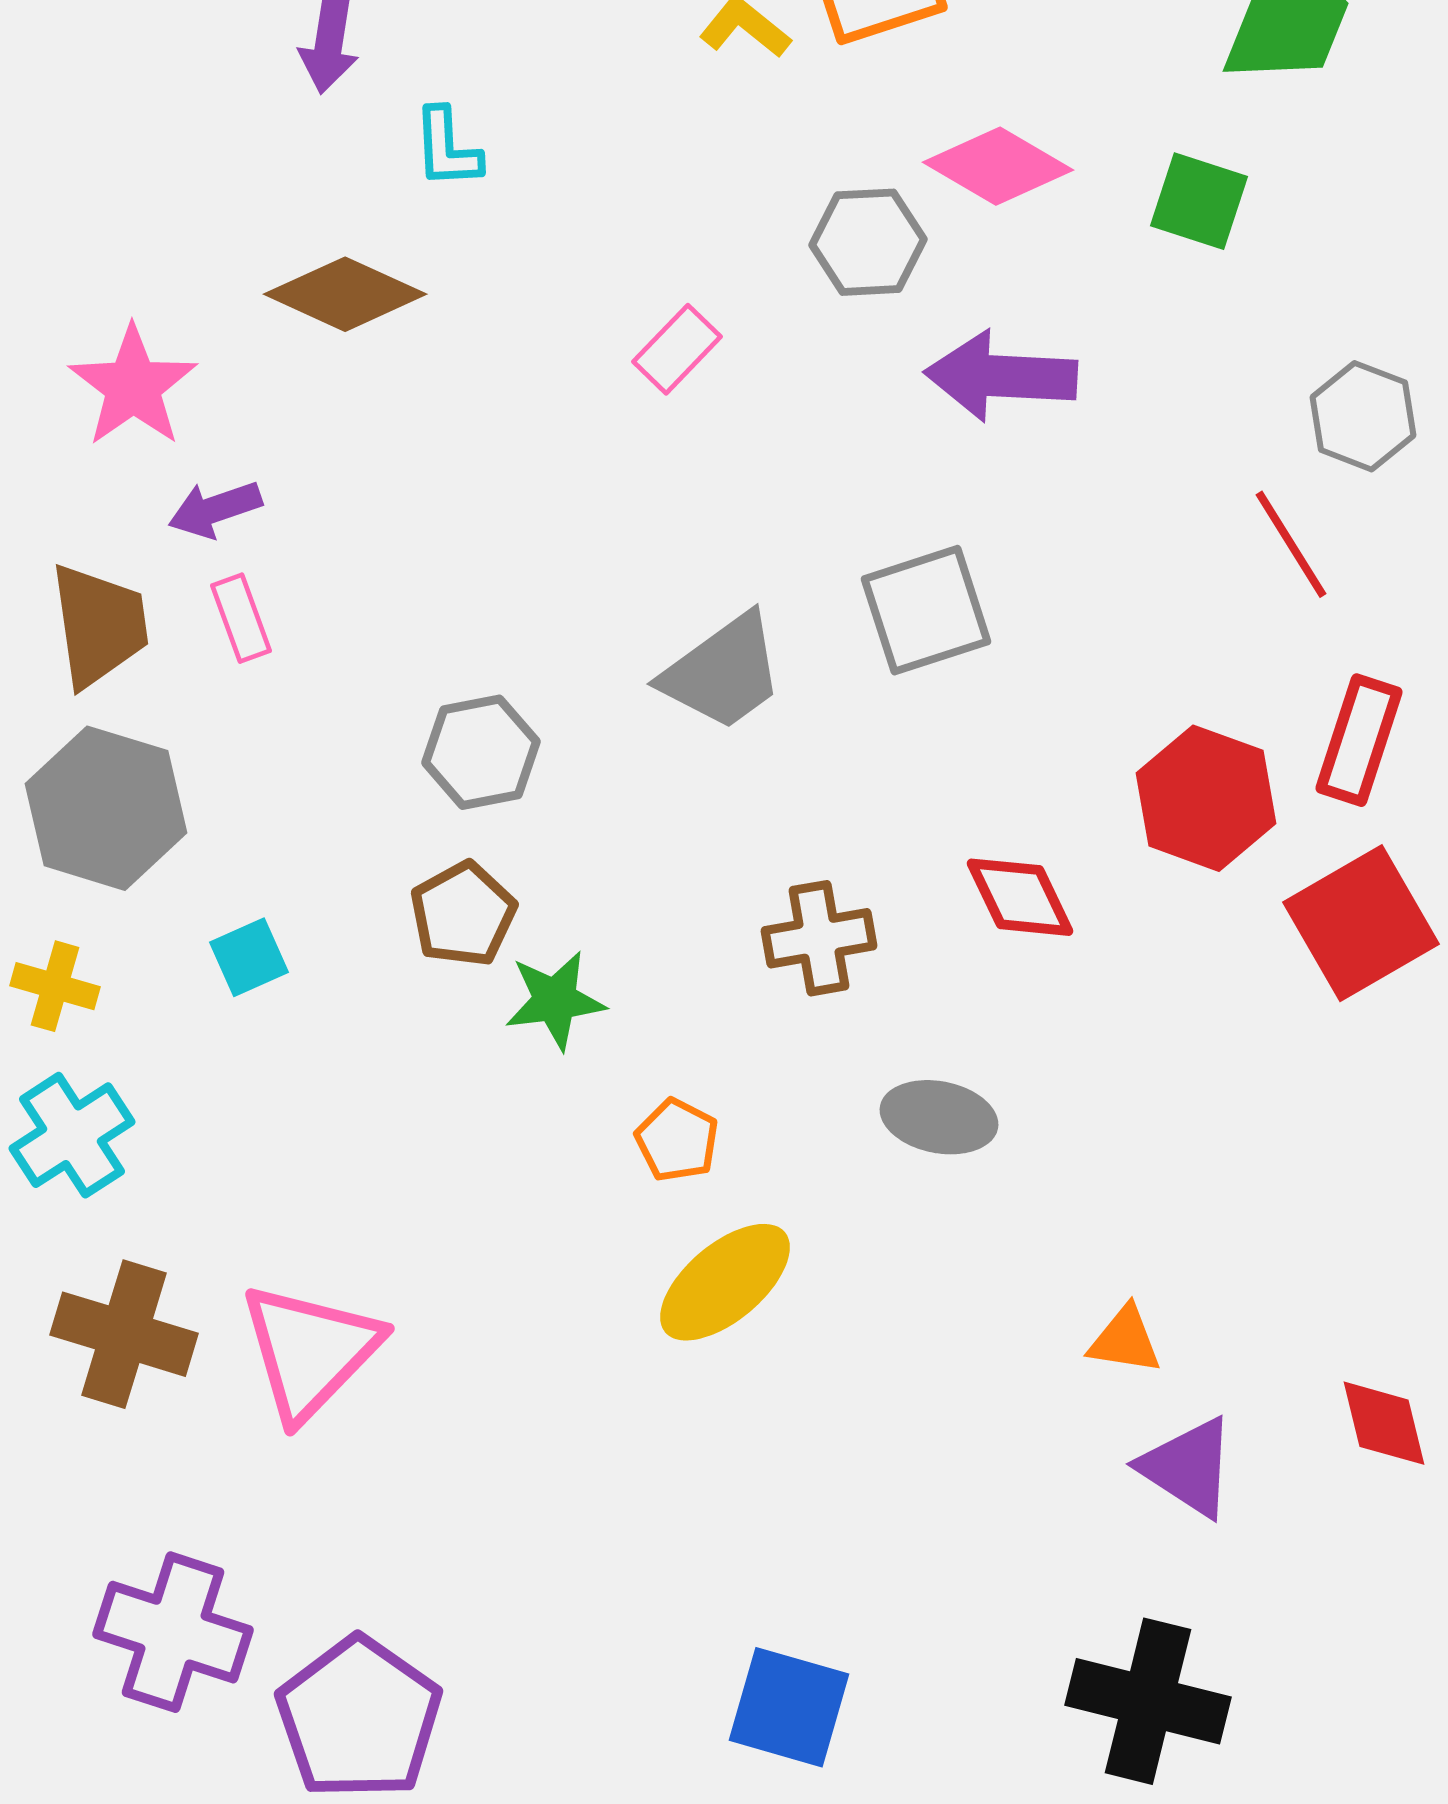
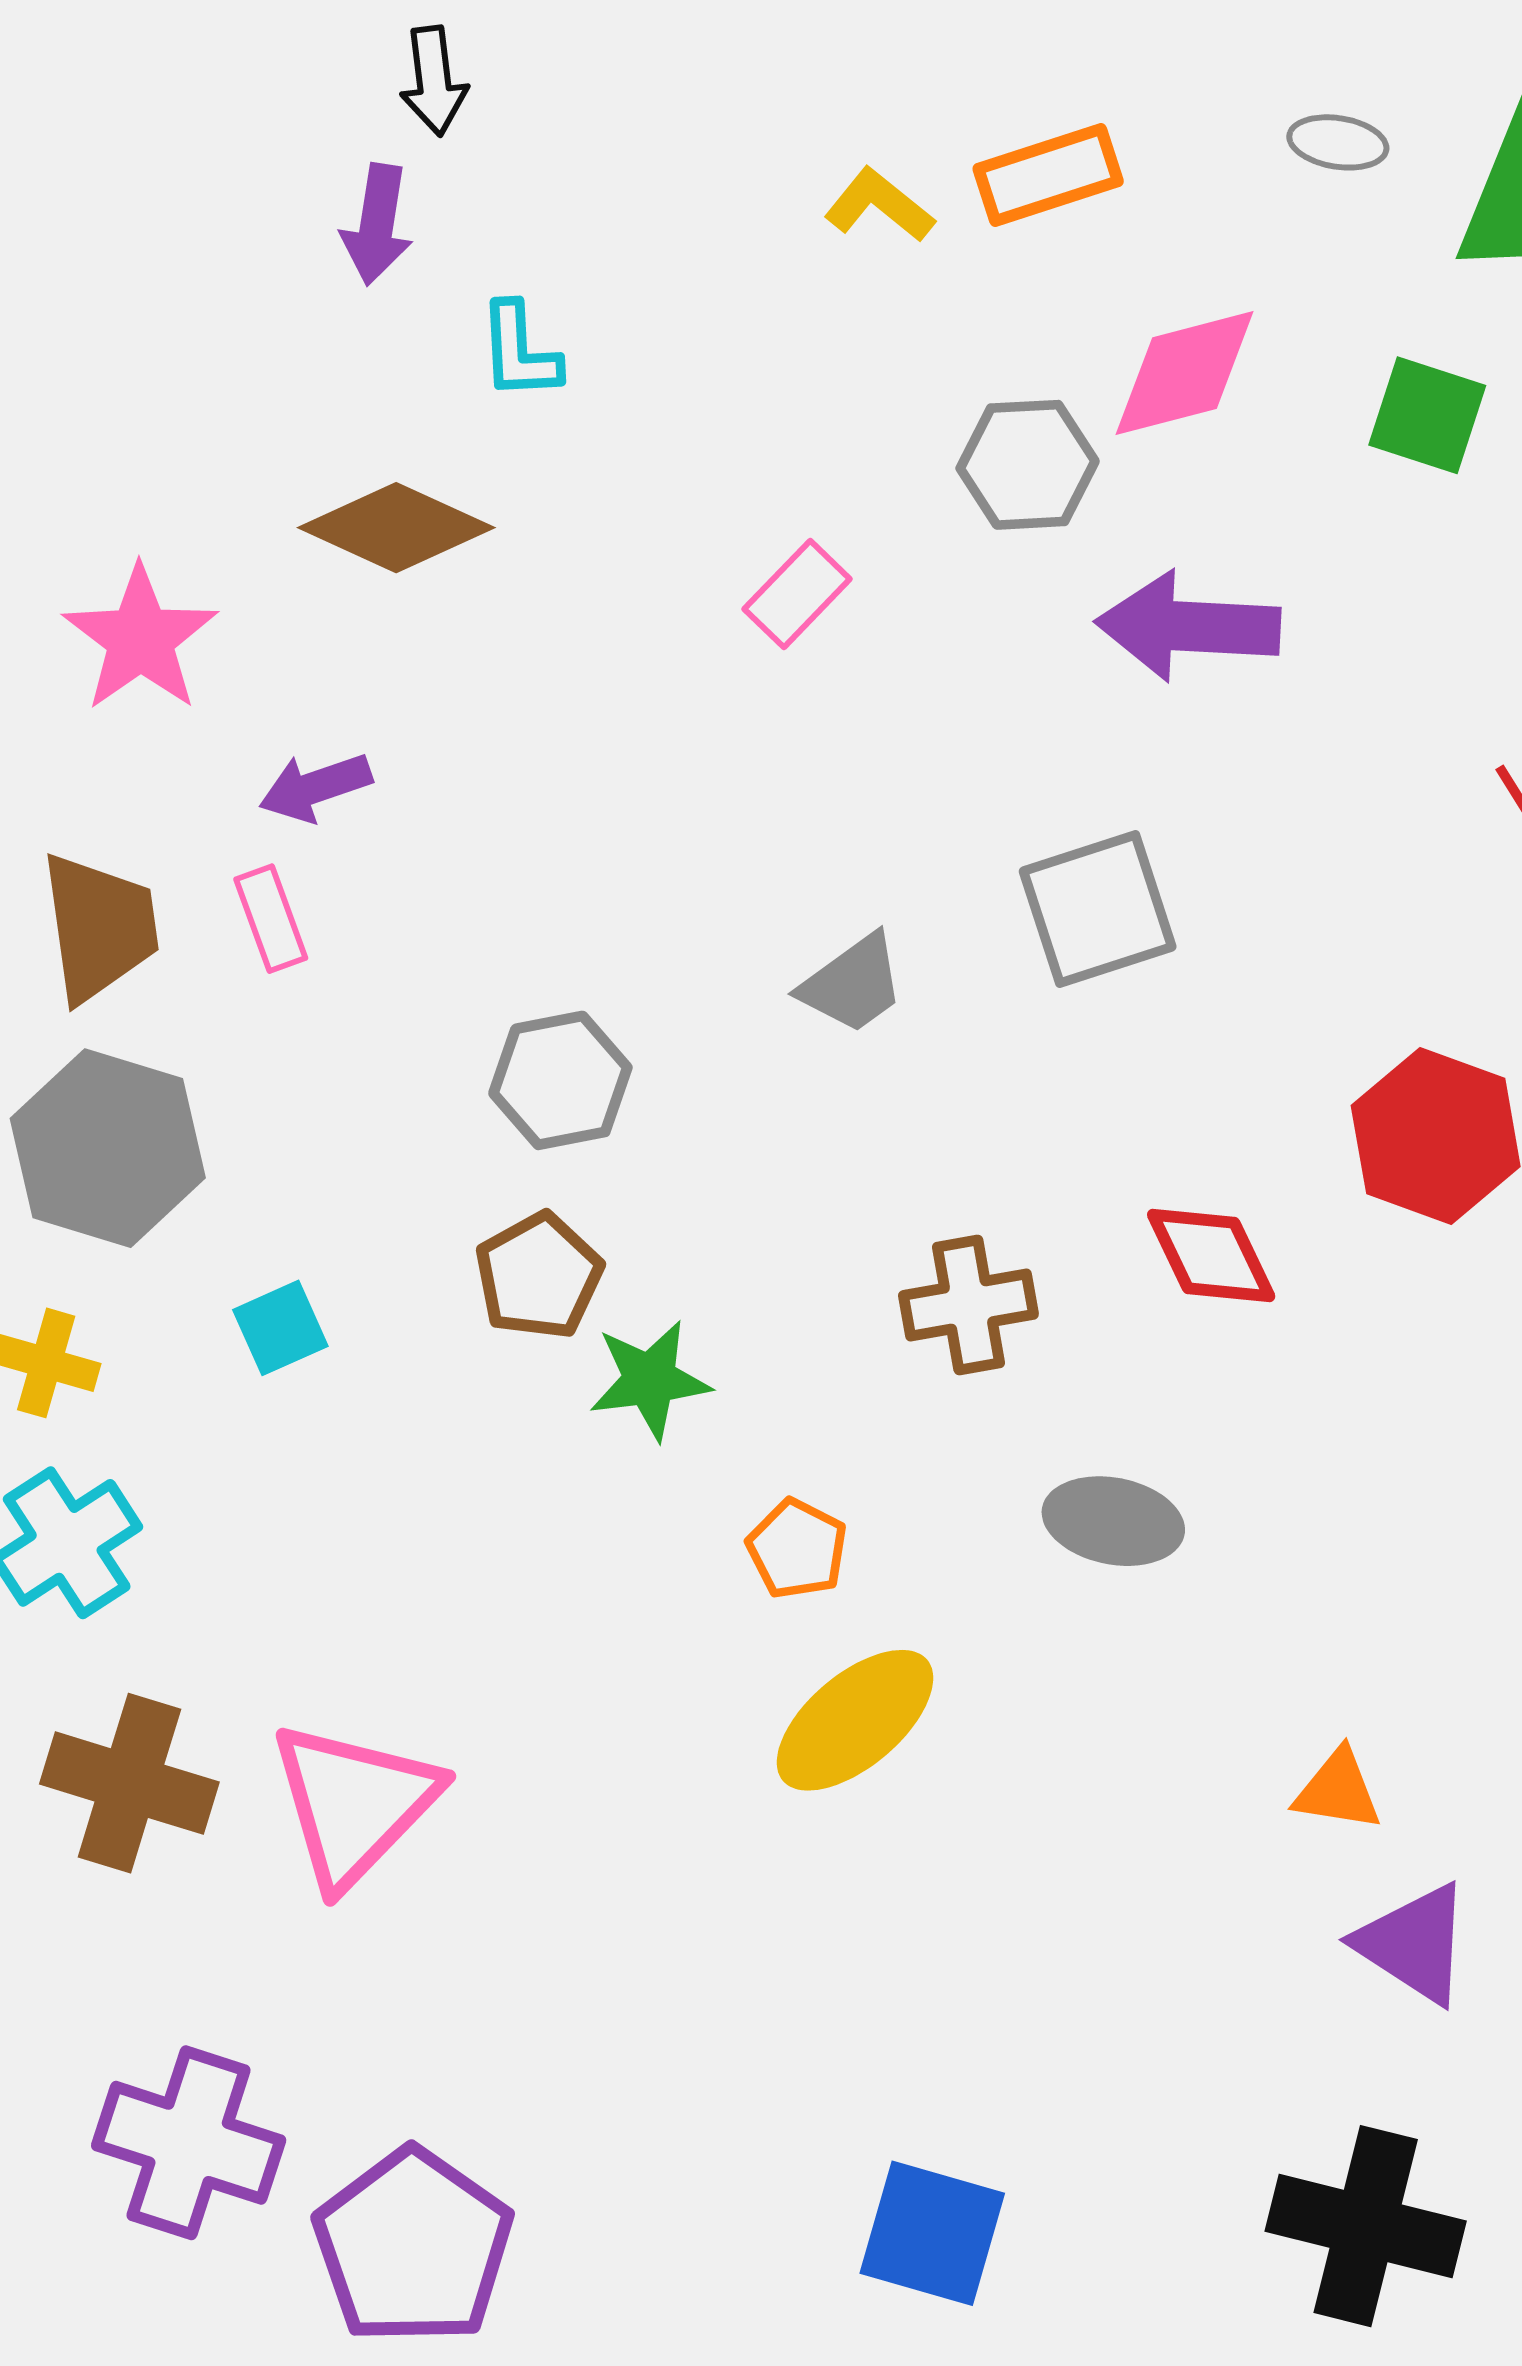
pink diamond: (998, 166) -> (1185, 373), turned -45
purple arrow: (215, 509) -> (315, 787), moved
gray trapezoid: (723, 672) -> (853, 984), size x0.7

